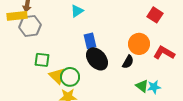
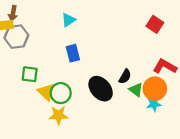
blue rectangle: (90, 41) -> (73, 53), moved
orange circle: (139, 44) -> (155, 89), moved
black ellipse: (97, 59) -> (101, 89), moved
green triangle: (142, 86) -> (136, 90), moved

